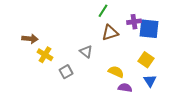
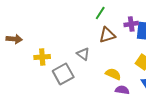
brown arrow: (30, 39) -> (14, 39), moved
yellow cross: (45, 55) -> (42, 57), turned -35
gray square: (66, 72) -> (63, 74), size x1.5

